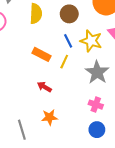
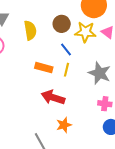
yellow star: (91, 41) -> (85, 32), moved
red arrow: (44, 87) -> (53, 97), size x1.6

